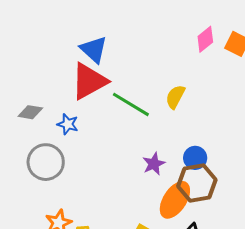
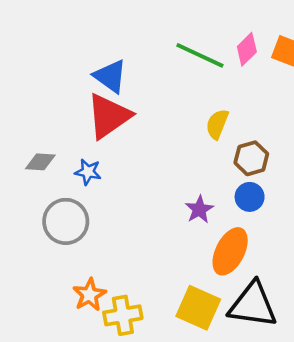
green line: (131, 104) -> (200, 55), moved
brown hexagon: (197, 183) -> (251, 158), moved, size x0.7

